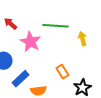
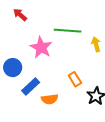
red arrow: (10, 24) -> (20, 15), moved

